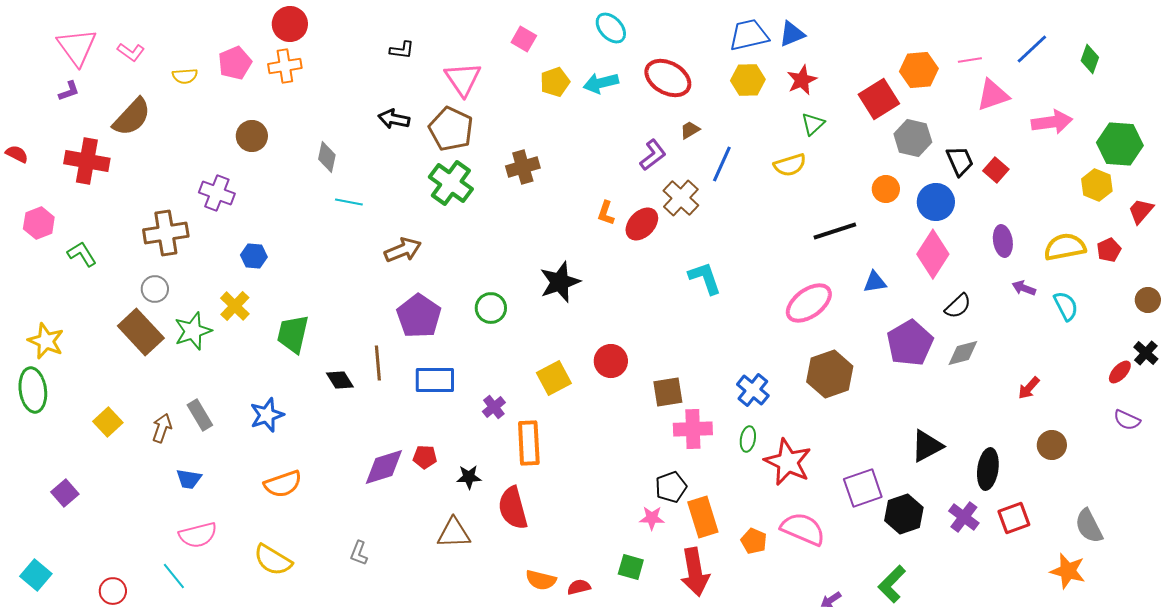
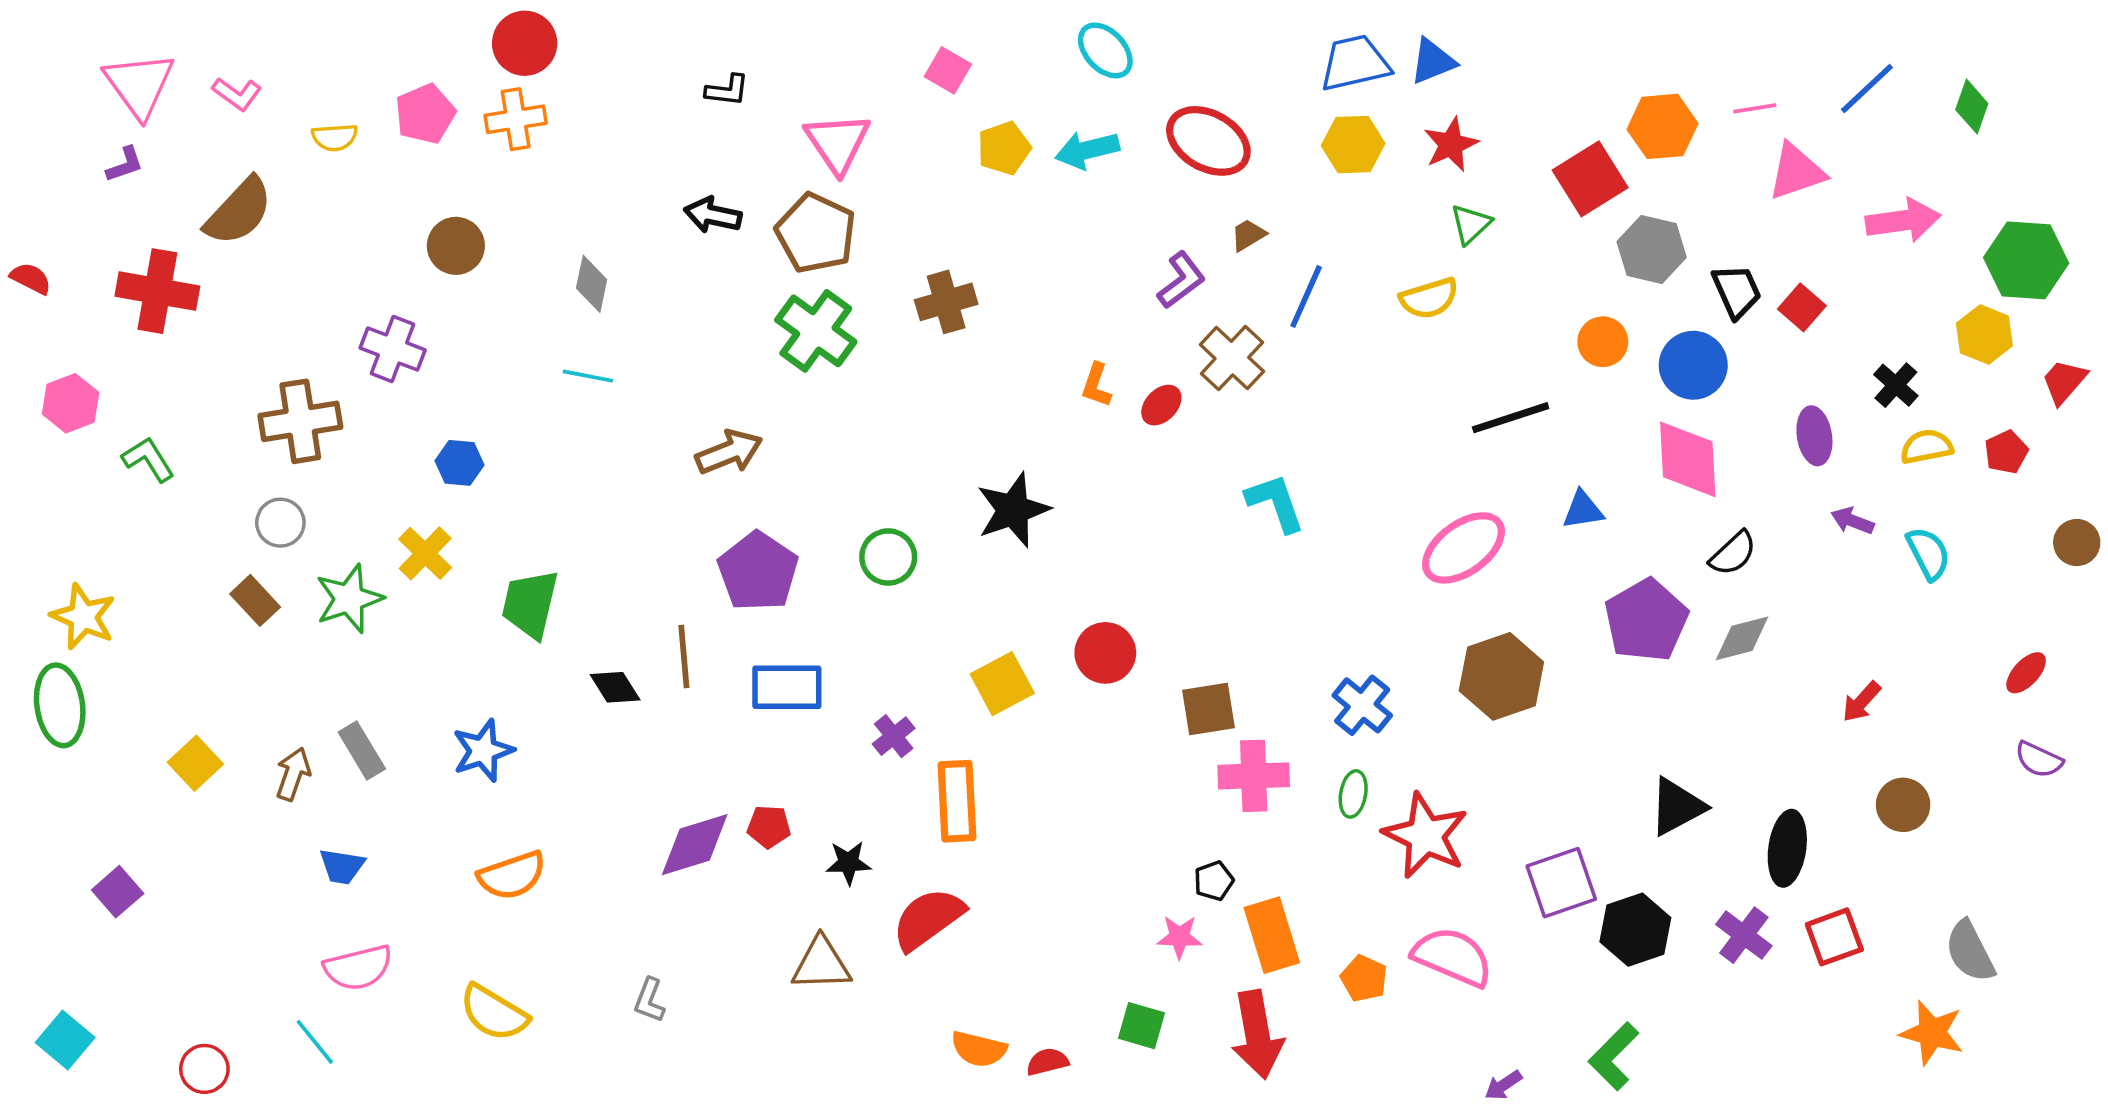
cyan line: (349, 202) -> (588, 376), moved
red ellipse: (642, 224) -> (1161, 405), size x0.7
yellow semicircle: (1065, 247) -> (1927, 447), size x0.7
pink diamond: (933, 254) -> (1688, 459), turned -36
brown rectangle: (141, 332) -> (255, 600), size x0.6
black cross: (1146, 353) -> (1896, 385), moved
black pentagon: (671, 487) -> (1214, 881), size x0.7
red semicircle: (513, 508) -> (928, 919), turned 69

